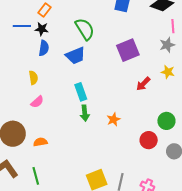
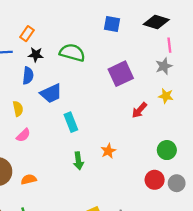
black star: (42, 29) -> (36, 55), moved
green semicircle: (85, 29) -> (72, 53), turned -40
blue trapezoid: (75, 56) -> (51, 93), moved
green arrow: (85, 113) -> (78, 161), moved
red circle: (149, 140) -> (155, 180), moved

